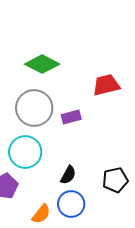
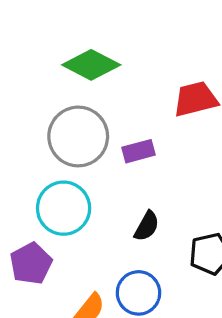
black semicircle: (68, 175) -> (147, 226), moved

